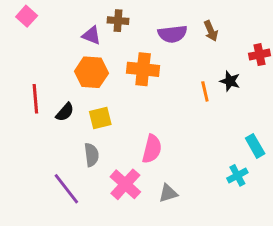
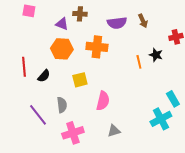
pink square: (27, 16) -> (29, 11), moved, turned -32
yellow square: (100, 118) -> (80, 80), moved
cyan cross: (237, 175) -> (161, 119), size x1.5
pink cross: (125, 184) -> (73, 133), moved, turned 30
purple line: (66, 189) -> (38, 115), moved

